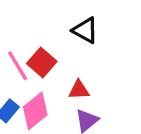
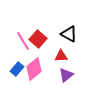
black triangle: (85, 30) -> (69, 34), moved

